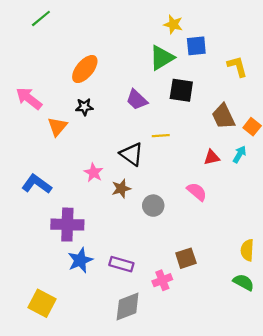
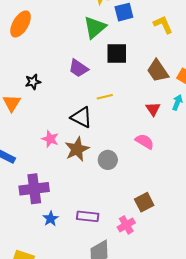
orange ellipse: (85, 69) -> (21, 24), moved
red triangle: (212, 157) -> (153, 109), turned -42
brown star: (121, 188) -> (77, 149), size x1.4
blue star: (80, 260) -> (51, 219), size x0.7

